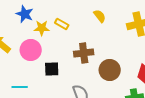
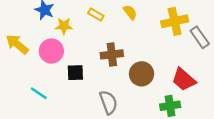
yellow rectangle: (62, 24) -> (96, 14), moved
cyan line: (20, 87) -> (39, 93), turned 35

